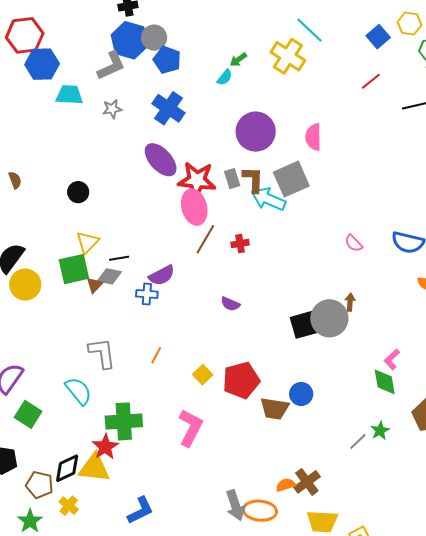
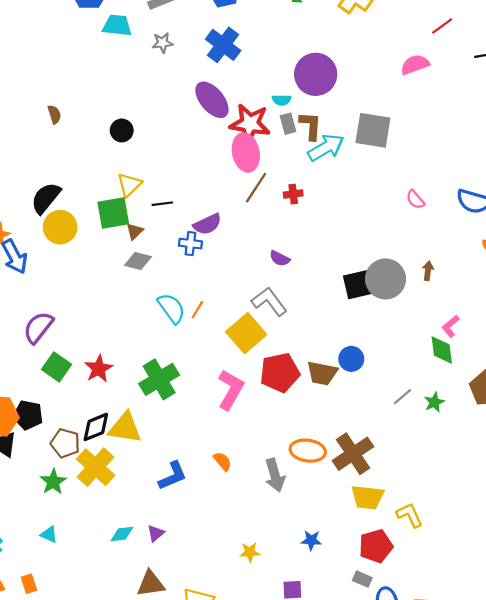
cyan semicircle: (225, 77) -> (282, 100), moved, turned 48
pink semicircle: (313, 137) -> (415, 65), moved, turned 68
gray square: (291, 179) -> (373, 130), moved, turned 30
cyan arrow: (268, 199) -> (326, 148), turned 124
gray diamond: (109, 276) -> (138, 261), moved
brown arrow: (350, 302) -> (428, 271), moved
gray L-shape: (102, 353) -> (269, 302), moved, turned -32
yellow square: (203, 375) -> (246, 333), size x1.8
red pentagon: (241, 380) -> (280, 373), moved
cyan semicircle: (78, 391) -> (171, 308), moved
green cross: (124, 421) -> (159, 379), turned -30
gray line: (358, 442) -> (402, 397), moved
red star: (105, 447) -> (99, 369), moved
brown cross: (307, 482) -> (353, 454), size x1.4
orange semicircle: (286, 485) -> (223, 461), moved, turned 66
yellow cross: (69, 506) -> (96, 467), size x1.8
orange ellipse: (260, 511) -> (308, 451), moved

